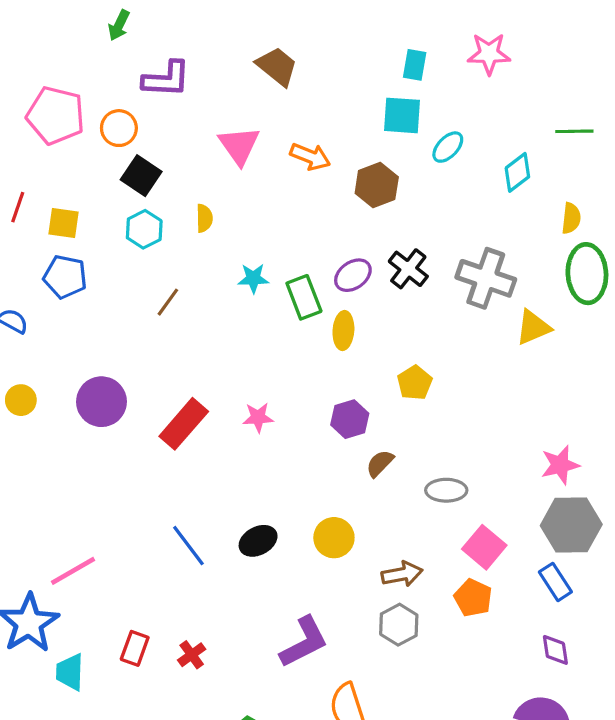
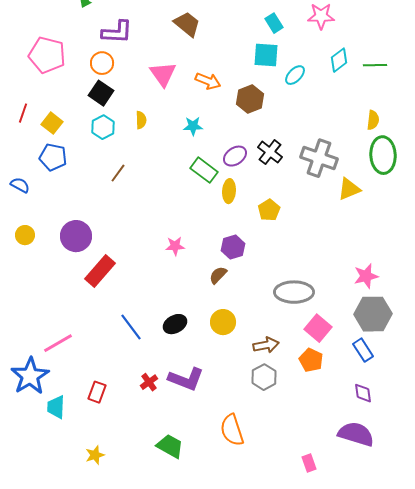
cyan rectangle: (415, 65) -> (274, 23), turned -42
orange circle: (119, 128) -> (102, 63), moved
cyan diamond: (517, 172) -> (339, 60), moved
yellow square: (64, 223) -> (52, 123), turned 30
cyan star: (253, 278) -> (193, 126), moved
green rectangle: (304, 297) -> (204, 170), turned -32
yellow pentagon: (415, 383) -> (269, 210), moved
red rectangle: (184, 424) -> (100, 271), moved
brown semicircle: (380, 463) -> (218, 275), moved
gray ellipse: (446, 490) -> (294, 292), size x1.5
purple L-shape: (304, 642) -> (186, 379), moved, turned 48
red cross: (192, 655) -> (149, 382), moved

